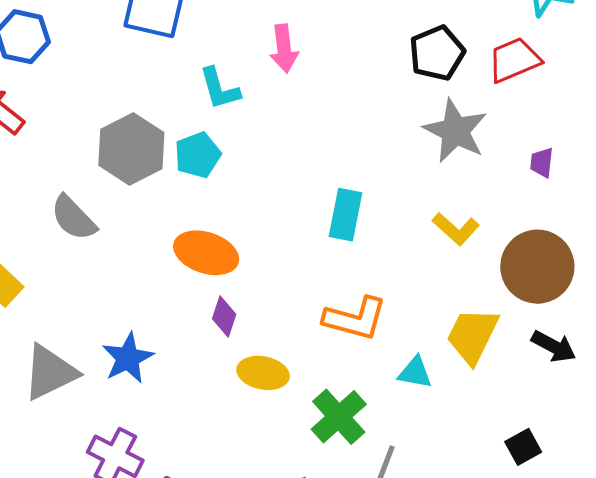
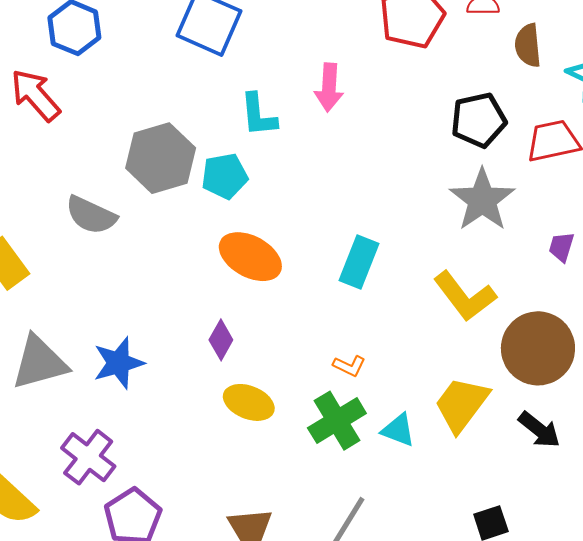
gray semicircle: (74, 218) -> (91, 215), turned -32
yellow L-shape: (456, 229) -> (465, 296), size x1.4
orange ellipse: (206, 253) -> (250, 257), moved
orange L-shape: (355, 318) -> (349, 366), size x0.5
green cross: (339, 417) -> (337, 421), moved

